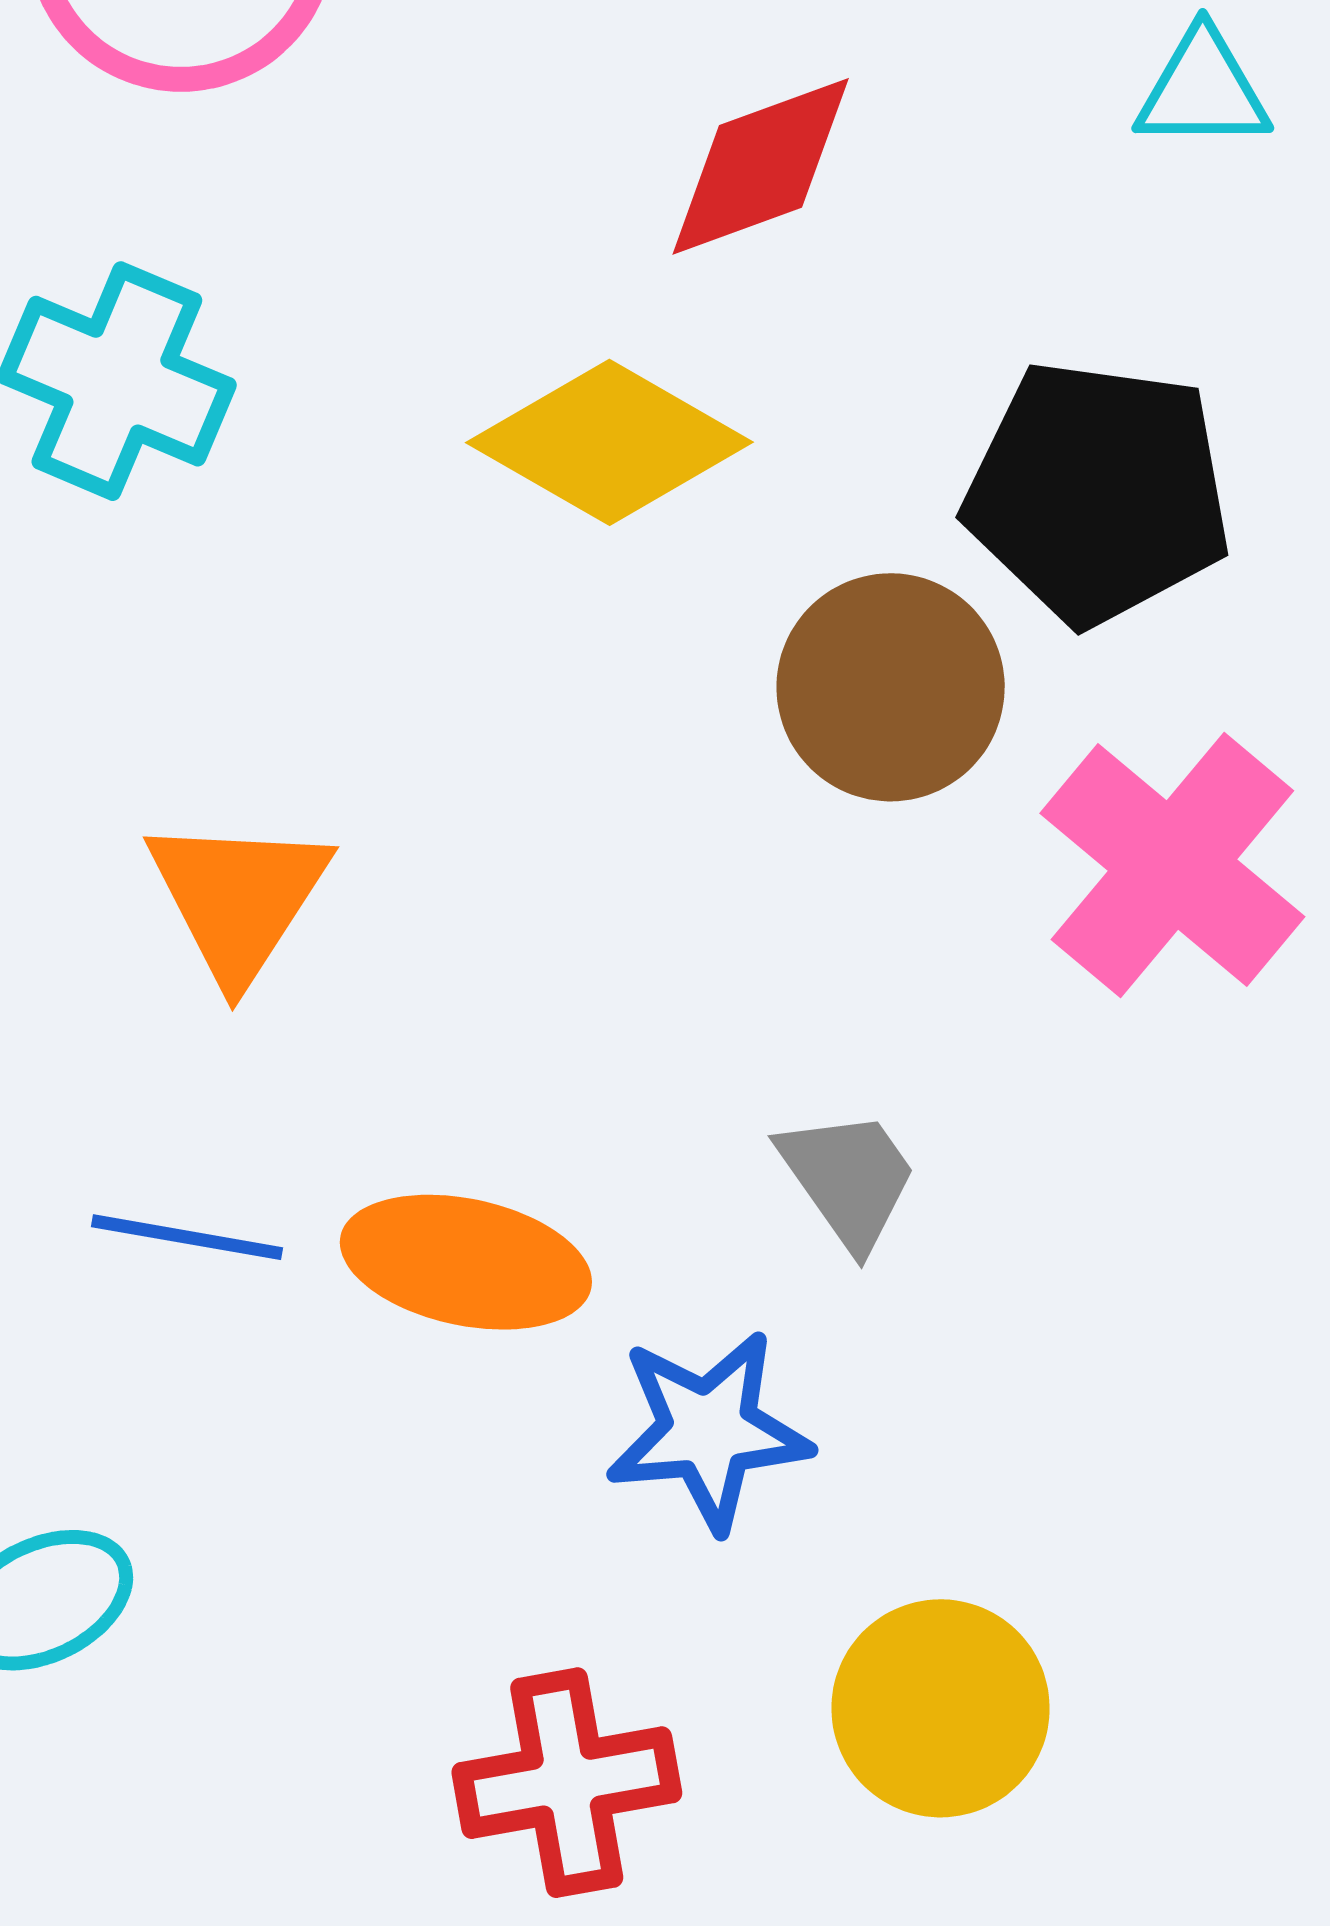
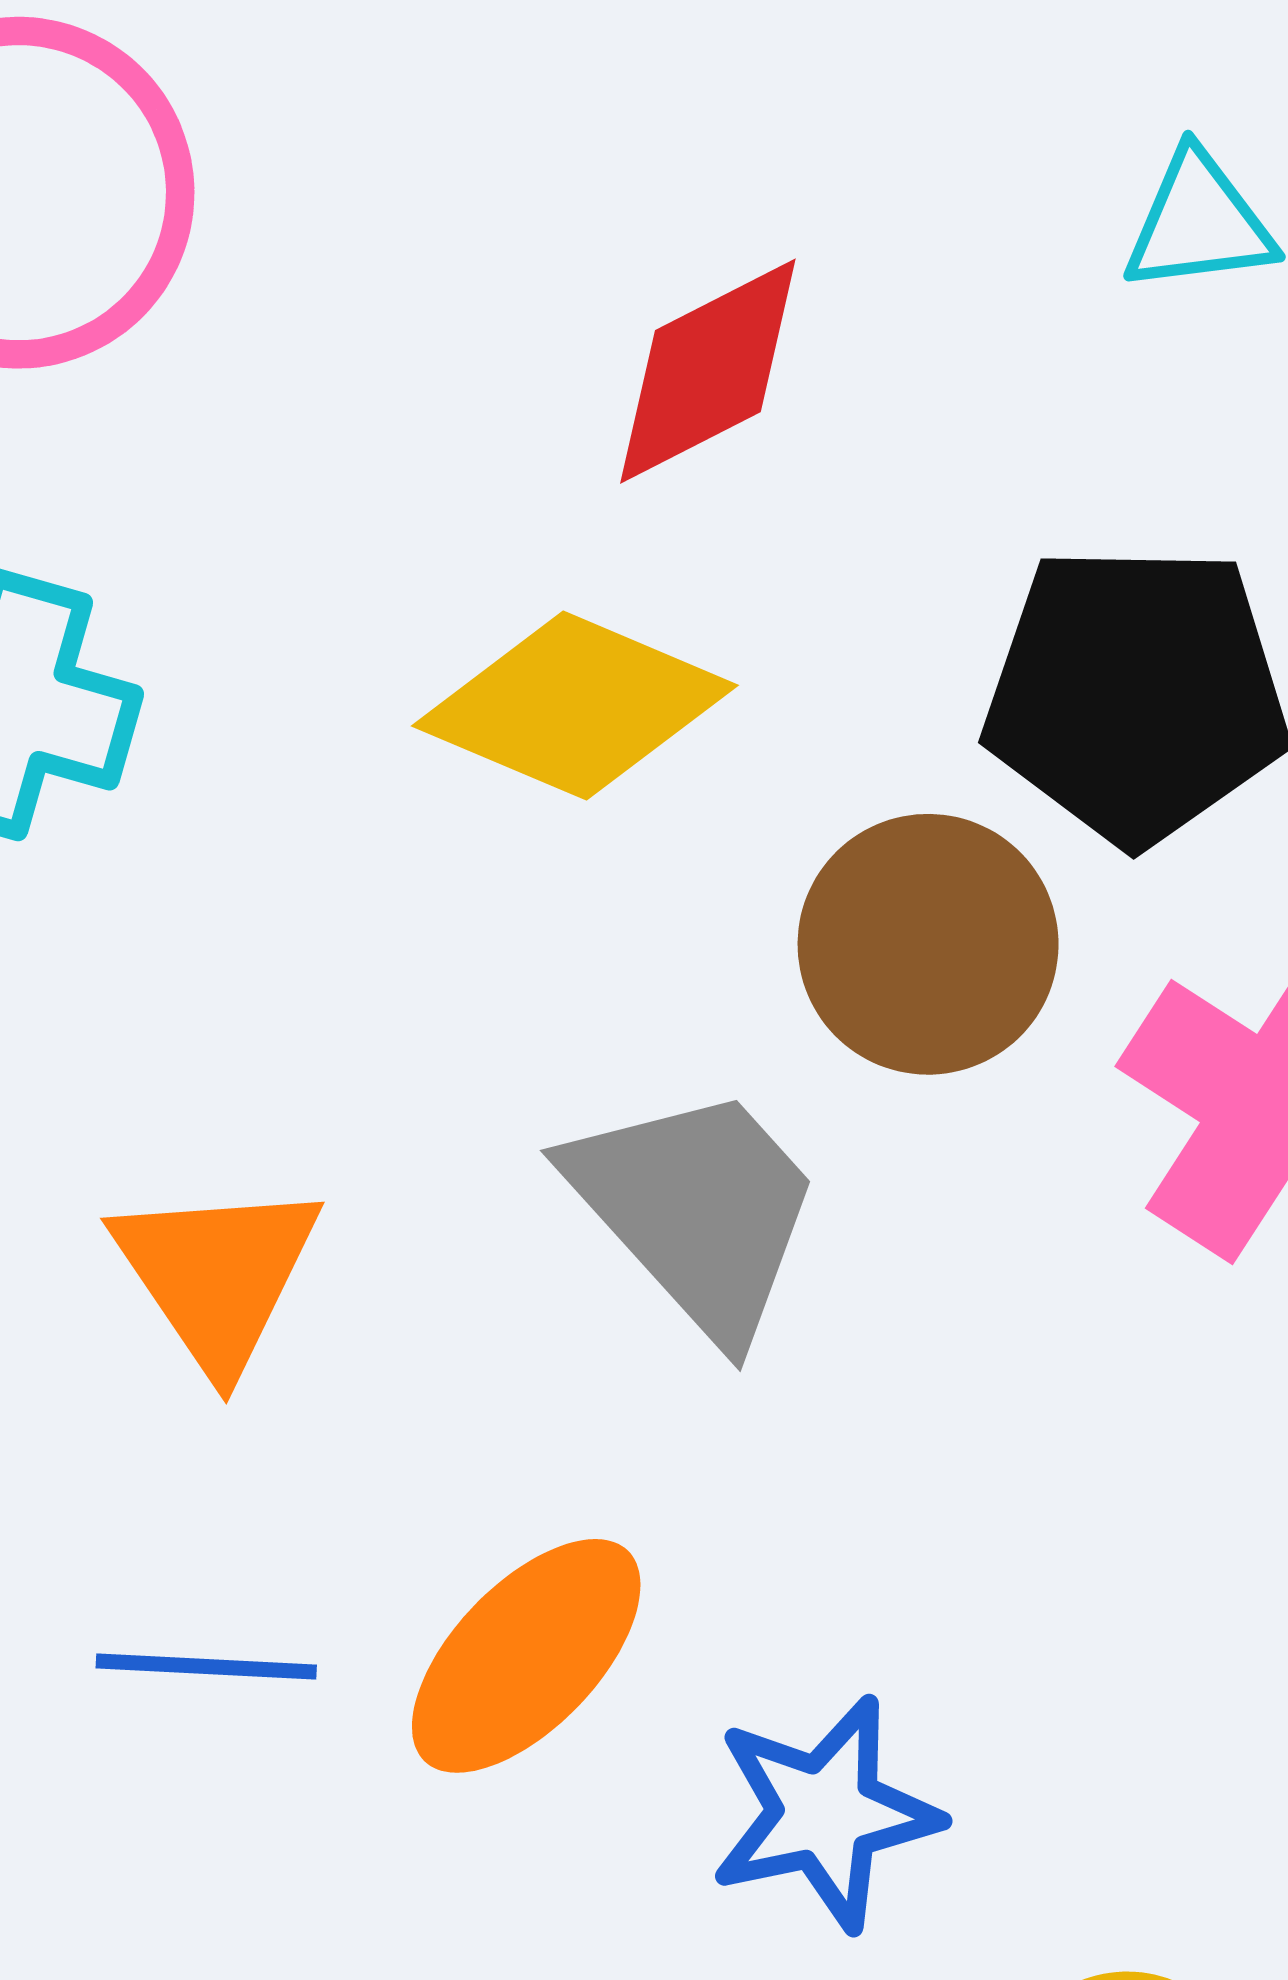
gray trapezoid: (848, 1179) -> (696, 1210), moved, size x1.6
orange ellipse: (466, 1262) -> (526, 1656), turned -51

